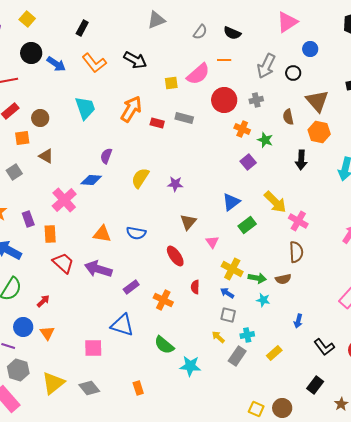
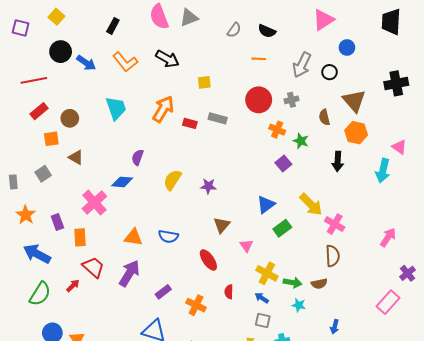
pink semicircle: (198, 74) -> (159, 17), moved, turned 110
purple arrow: (98, 269) -> (129, 273), turned 104
red arrow: (43, 301) -> (73, 286), moved

